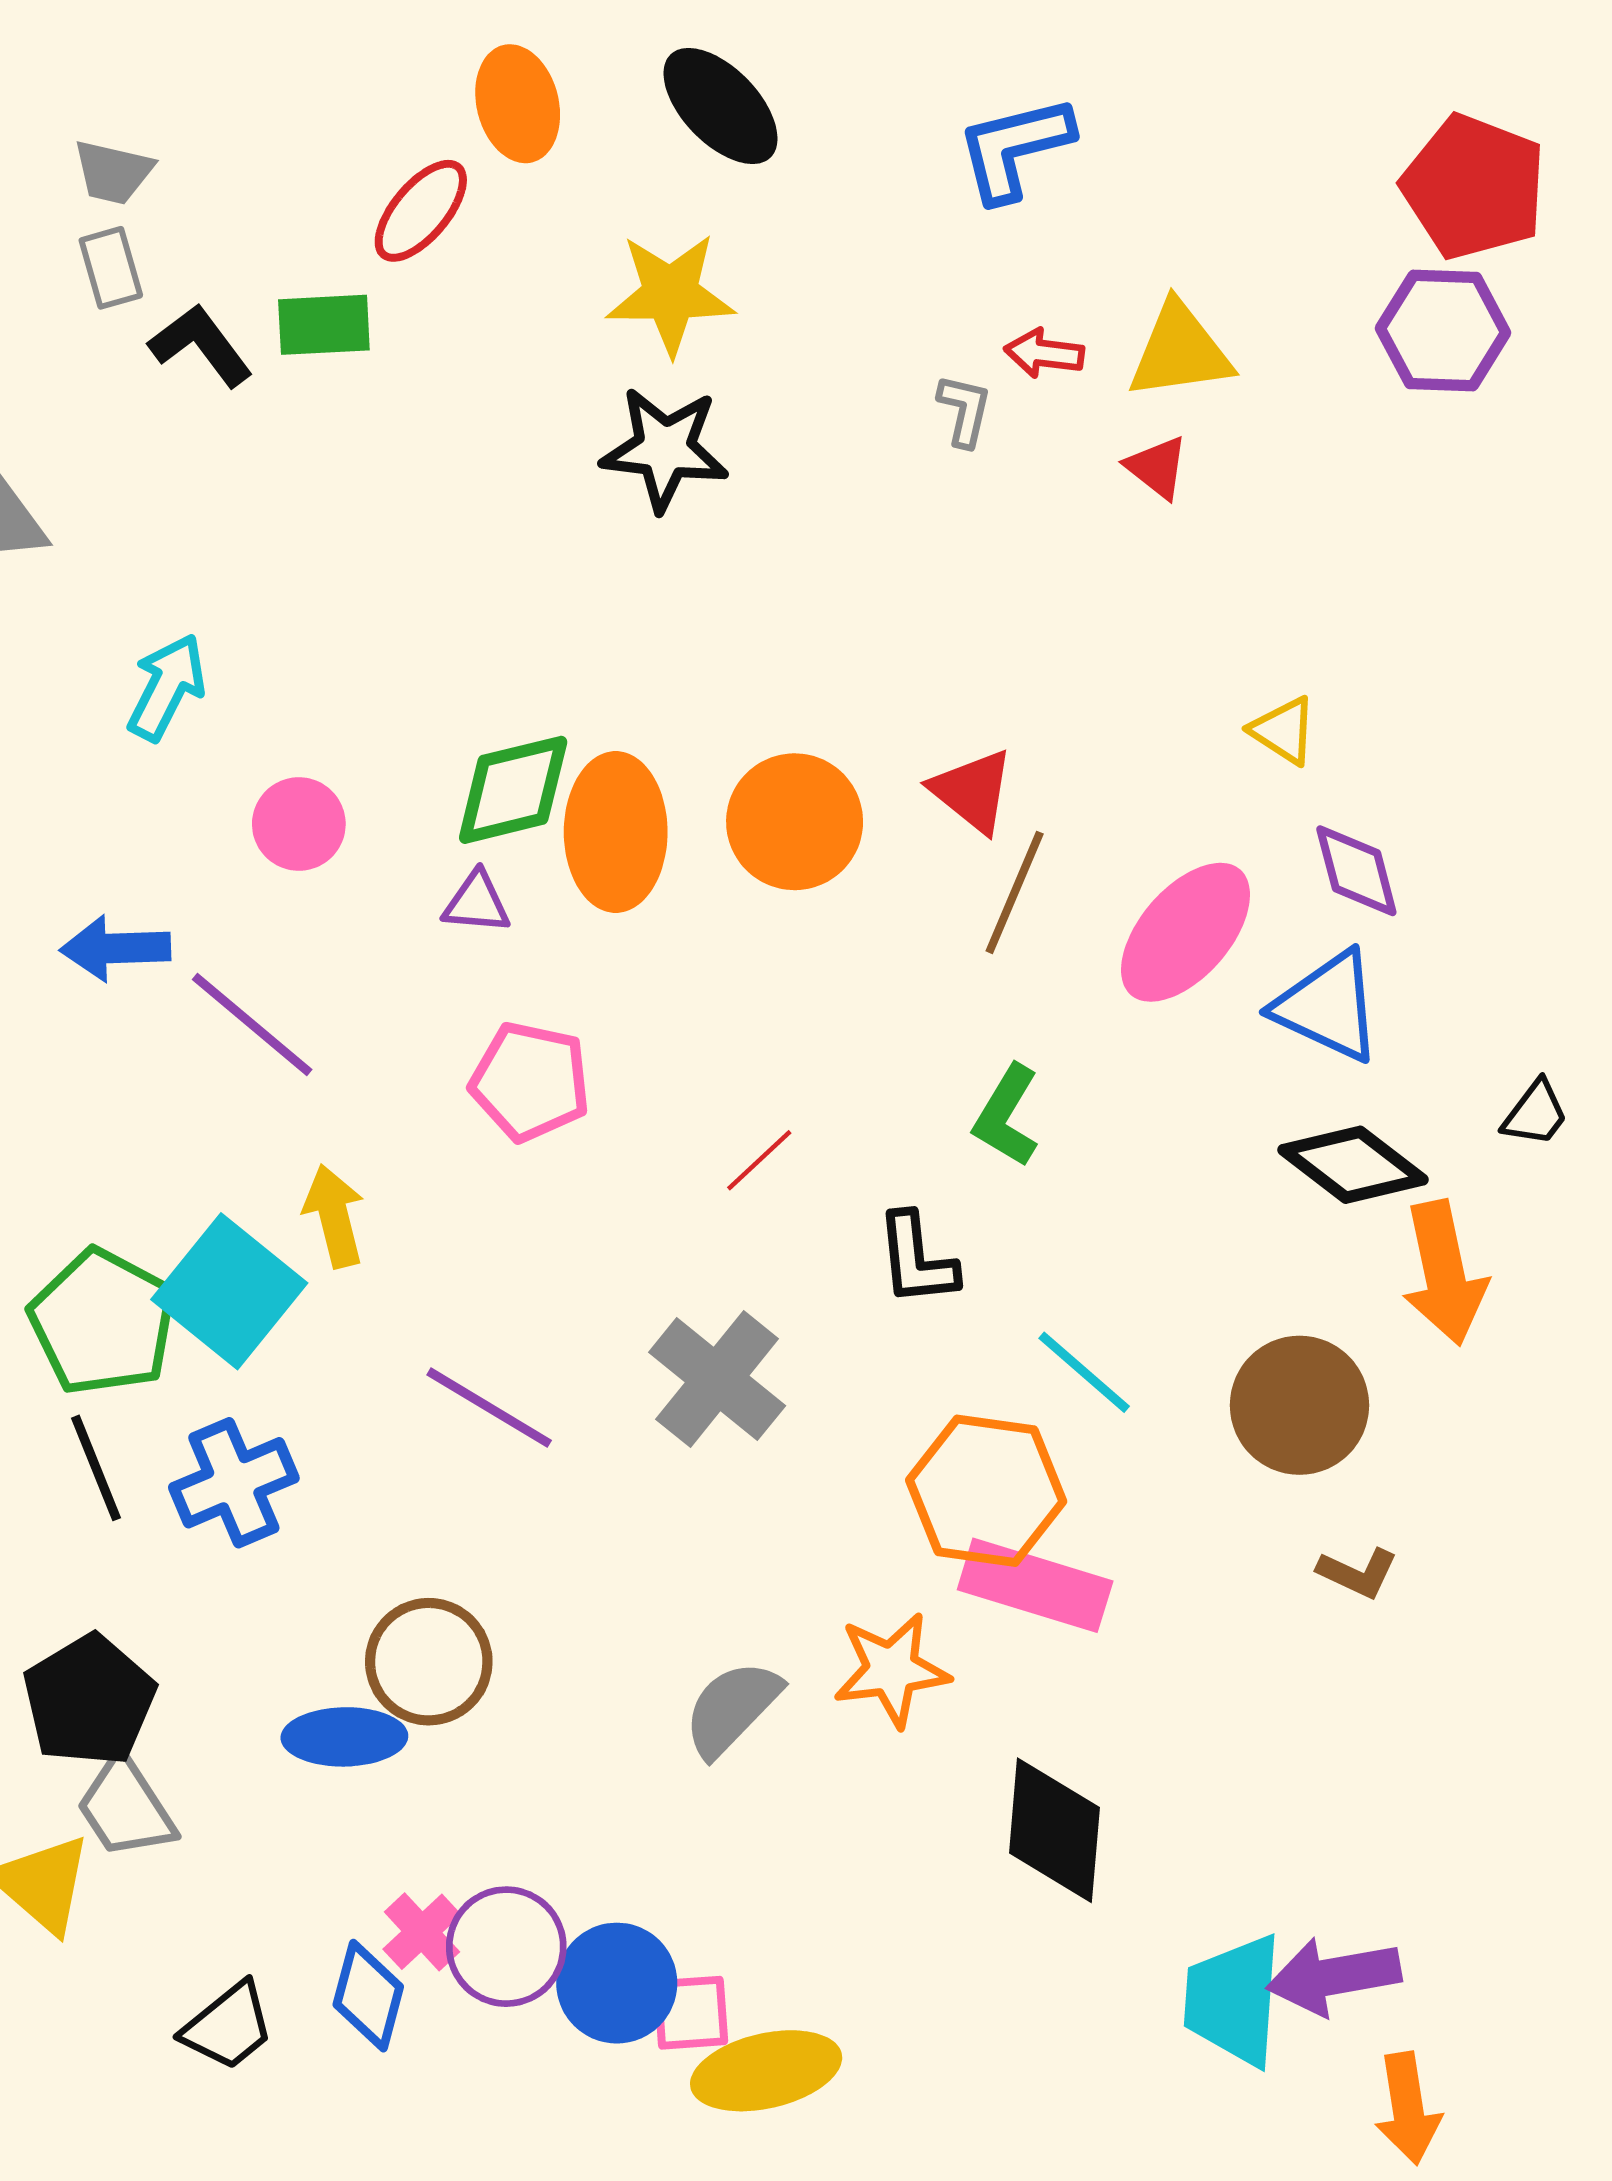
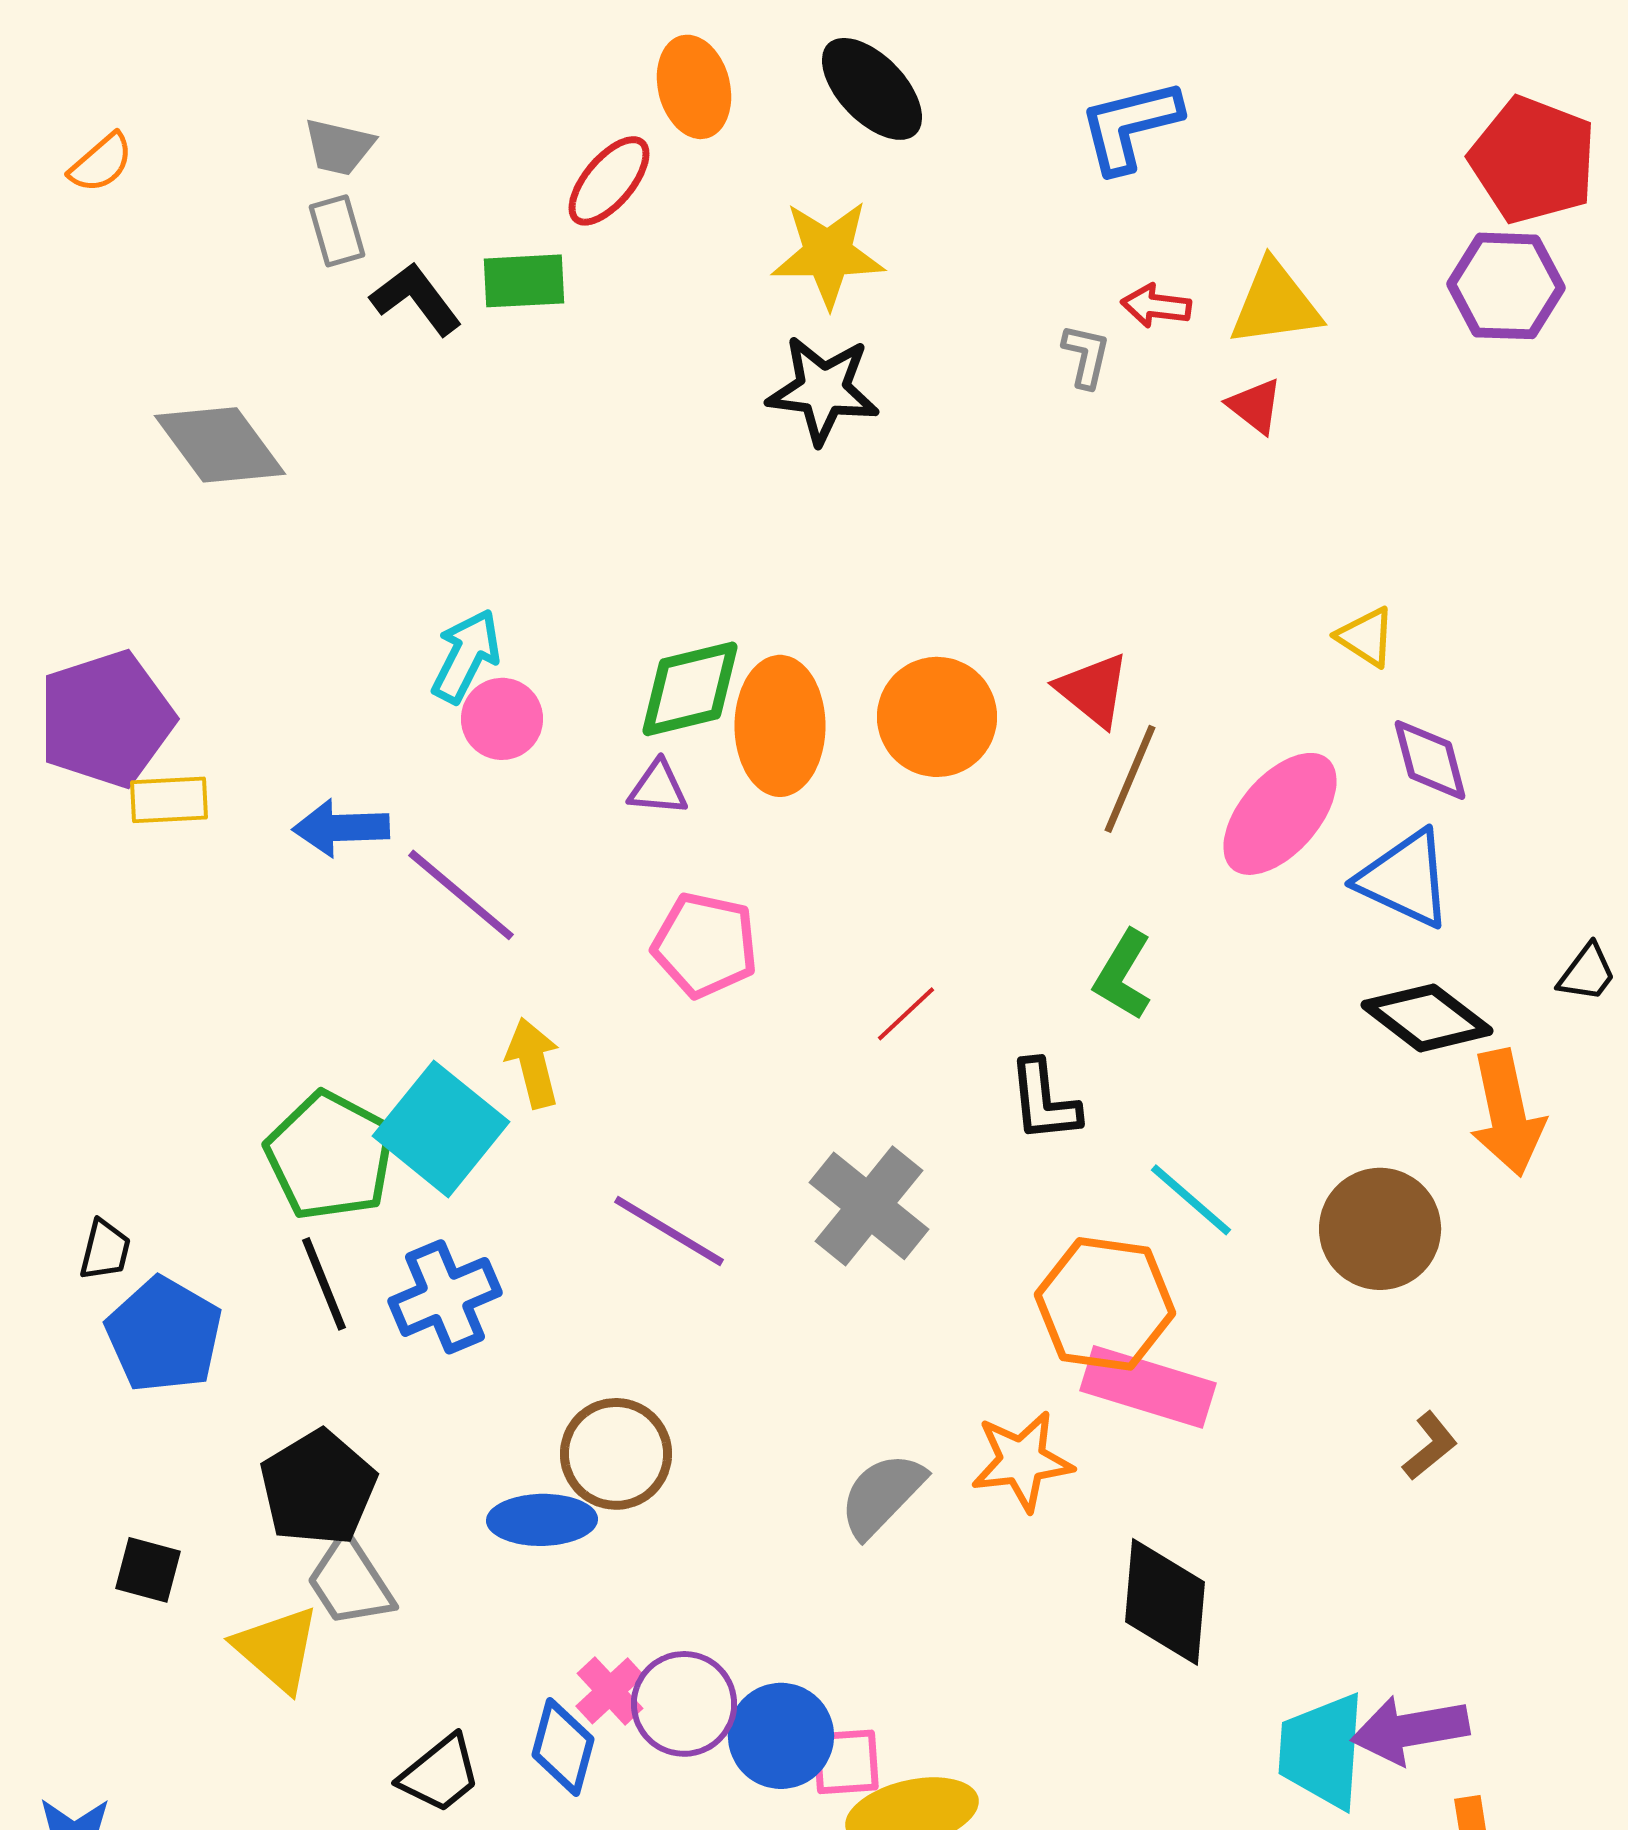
cyan arrow: (167, 687) -> (466, 656), moved
brown L-shape: (1358, 1573) -> (1430, 1446), moved, turned -64

